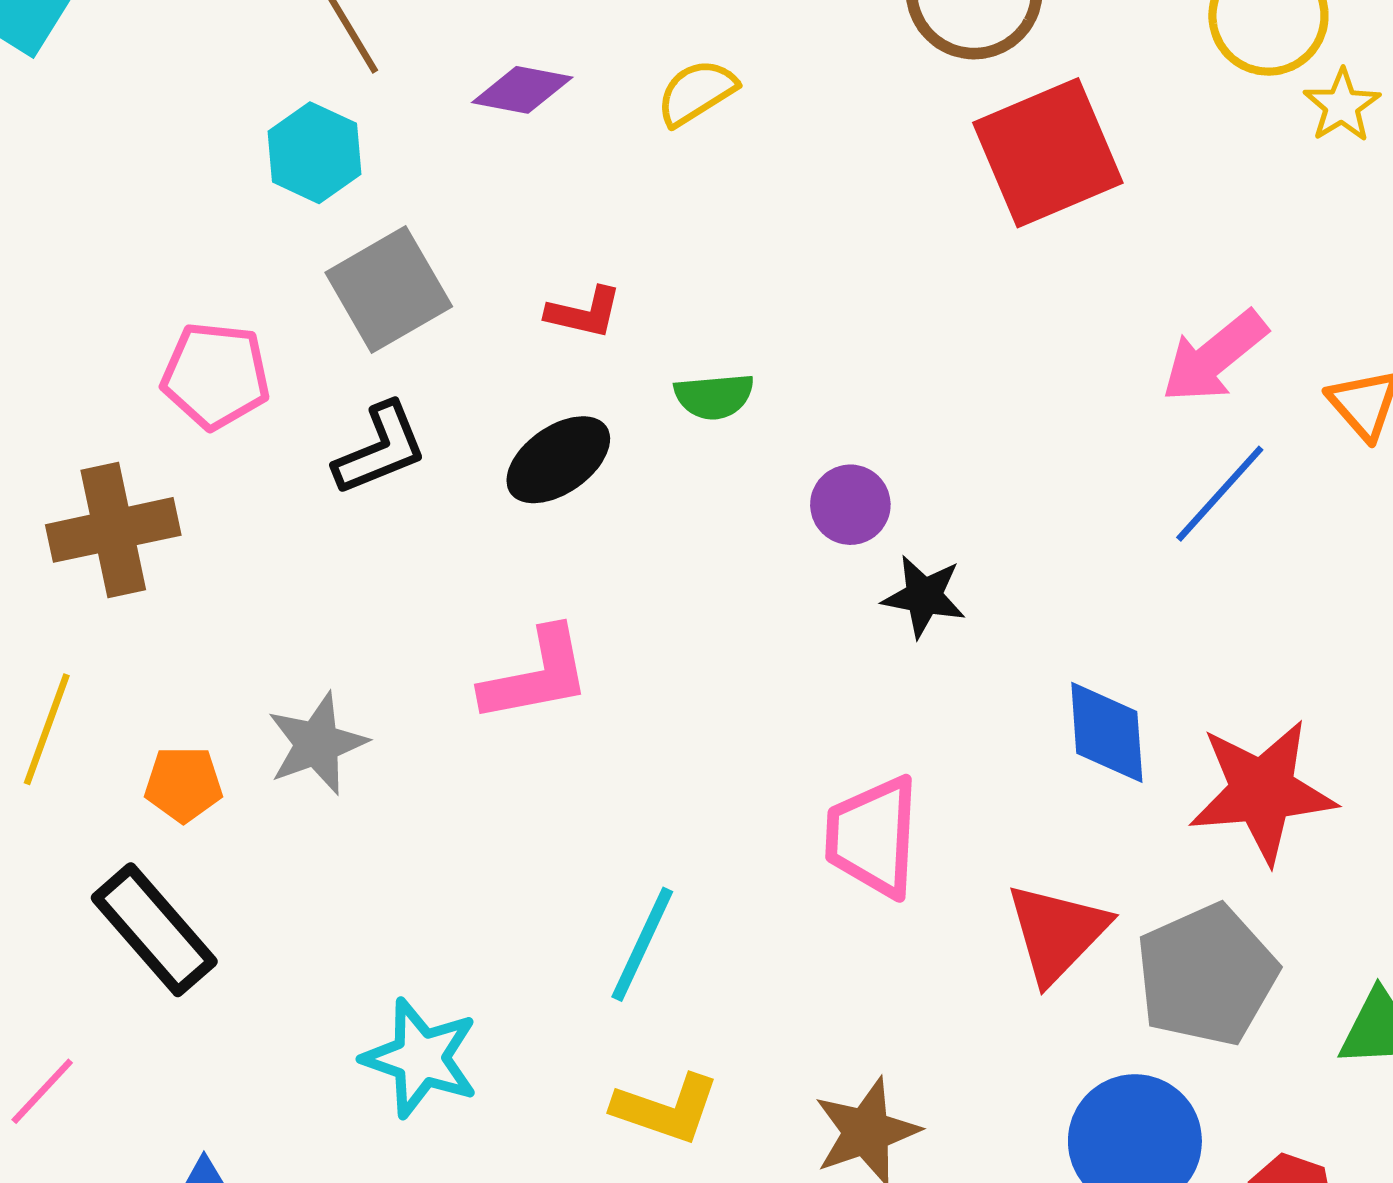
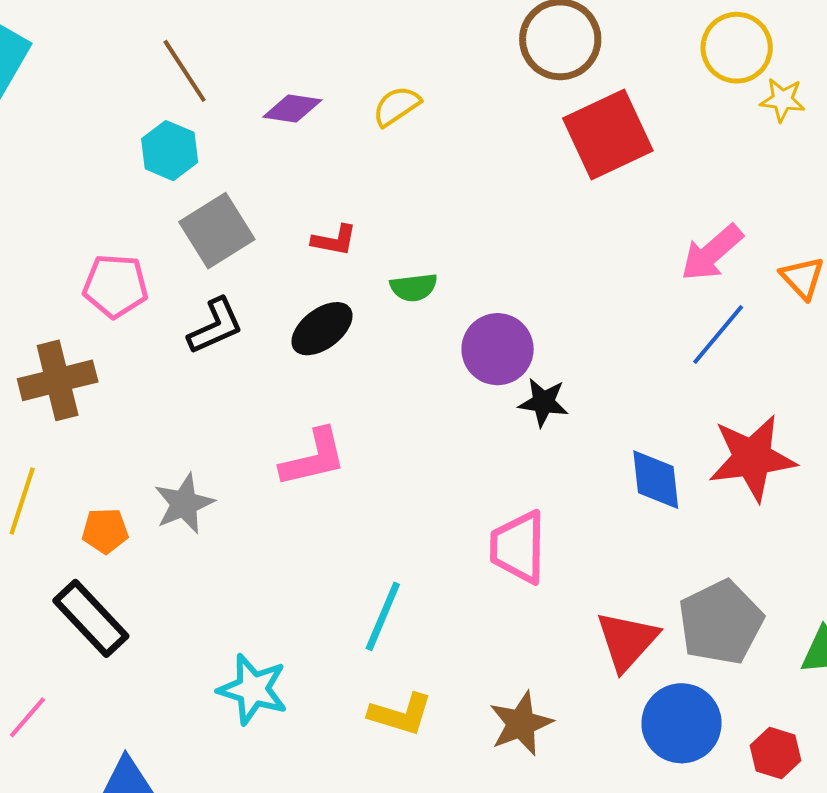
yellow star: (1342, 106) -> (782, 100), turned -30
purple circle: (850, 505) -> (498, 349), size x1.5
red star: (1262, 791) -> (752, 458), moved
red triangle: (1057, 933) -> (627, 641), moved

